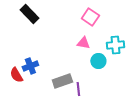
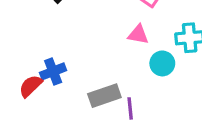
red semicircle: (16, 75) -> (31, 86), turned 77

